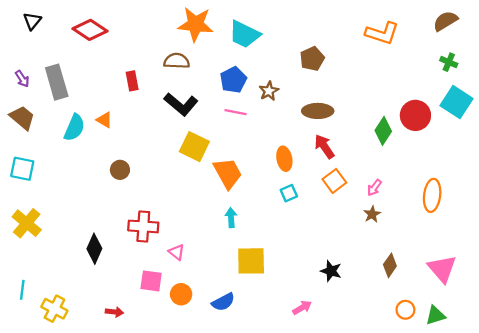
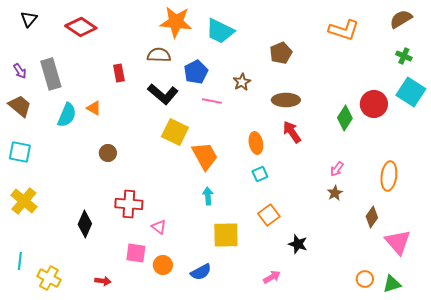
blue pentagon: (233, 80) -> (196, 72), moved
orange square: (334, 181) -> (269, 215), moved
brown diamond: (390, 265) -> (372, 217), moved

